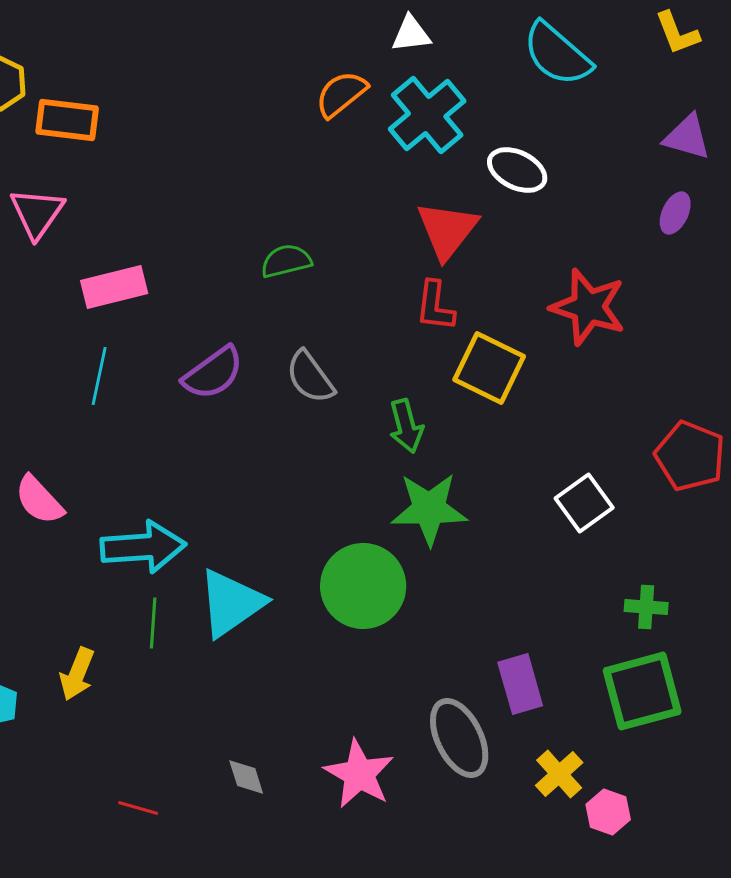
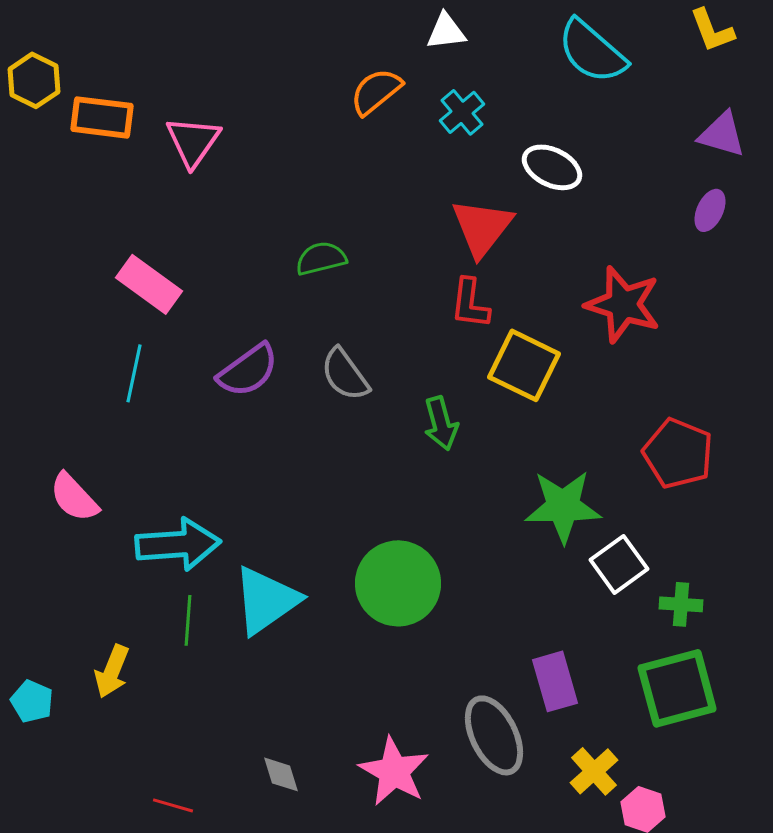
cyan cross: (427, 115) -> (462, 112), size x0.6
pink triangle: (37, 213) -> (193, 141), moved
pink rectangle: (114, 287) -> (149, 284), turned 50
red pentagon: (690, 456) -> (678, 453), moved
white square: (584, 503) -> (619, 564), moved
green star: (429, 509) -> (563, 506), moved

